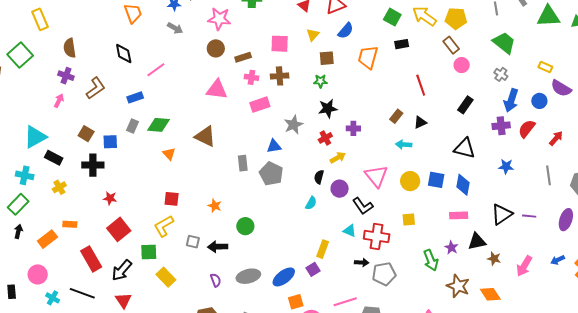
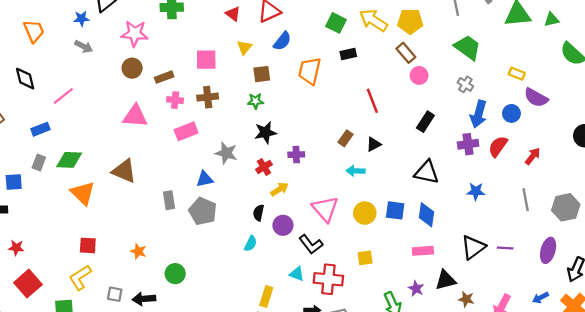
gray star: (293, 125) -> (226, 153), turned -30
orange triangle: (169, 154) -> (83, 193), size x1.6

